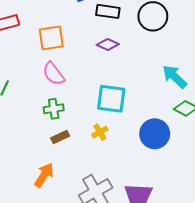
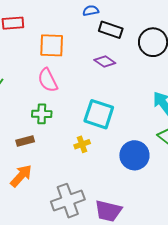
brown rectangle: (60, 137) -> (25, 141), moved

